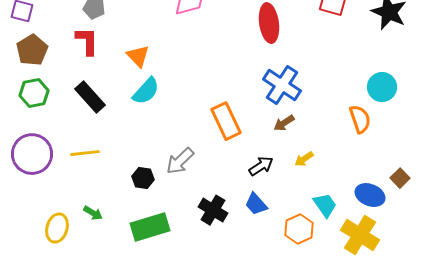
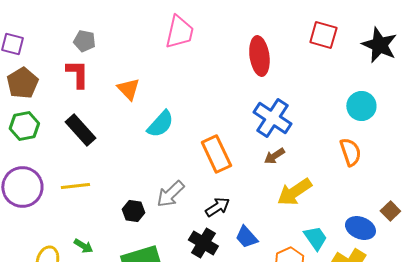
cyan circle: (382, 87) -> (361, 106), moved
cyan semicircle: (146, 91) -> (160, 124), moved
yellow arrow: (304, 159) -> (294, 192), size x1.8
black arrow: (261, 166) -> (217, 207), moved

